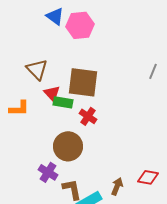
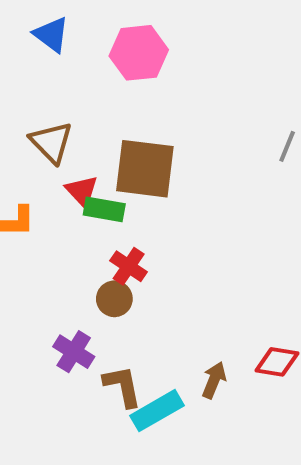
blue triangle: (55, 16) -> (51, 35), moved
red cross: (88, 116) -> (129, 266), moved
brown circle: (68, 146) -> (114, 299), size x0.6

